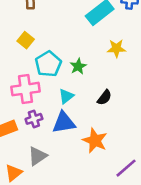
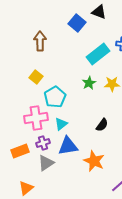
green star: (78, 66) -> (89, 83), moved
cyan triangle: (66, 96) -> (61, 124), moved
gray triangle: (37, 156) -> (46, 163), moved

